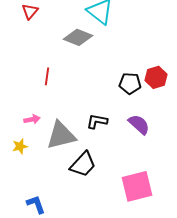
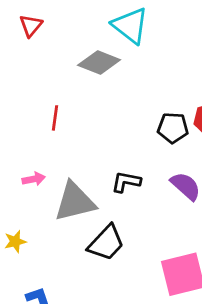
yellow star: (20, 146) -> (15, 241), moved

